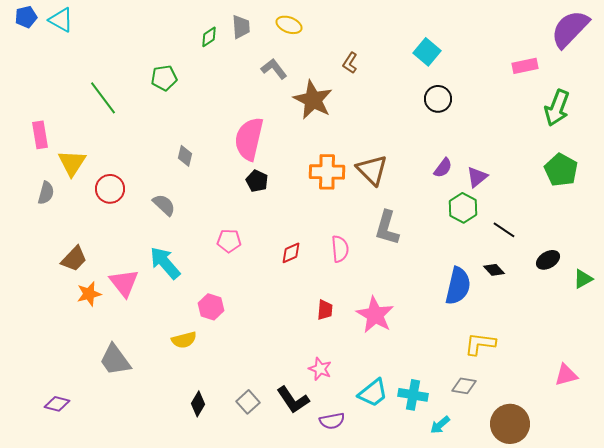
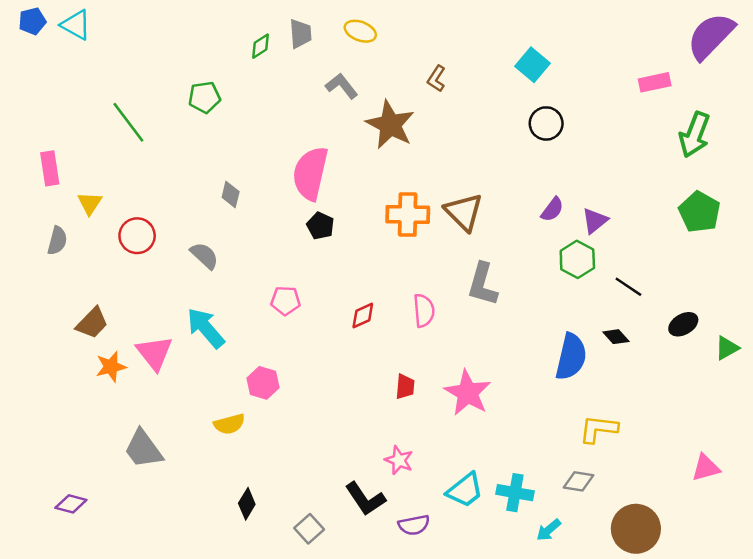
yellow triangle: (72, 163) -> (90, 203), size x0.7
gray square: (248, 402) -> (309, 529), moved

